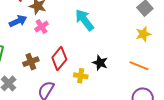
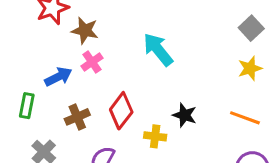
blue arrow: (18, 21) -> (58, 77), moved

